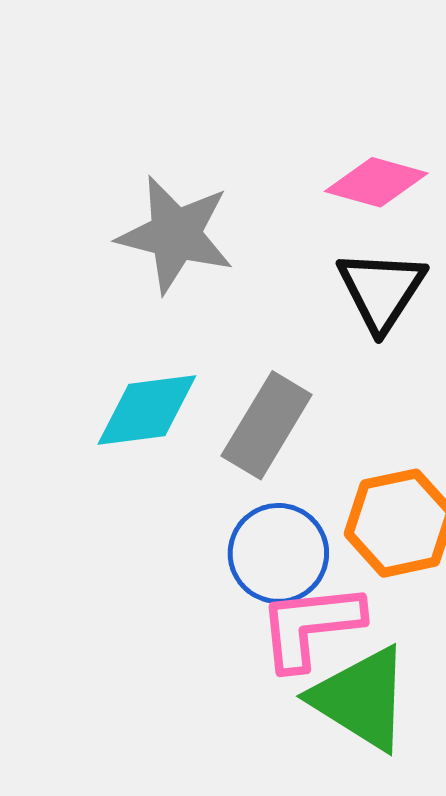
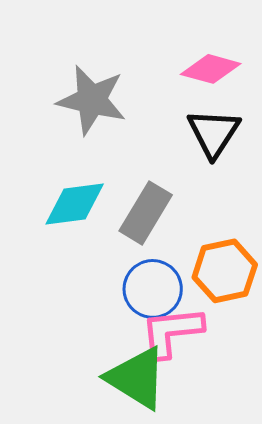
green triangle: (361, 699) -> (137, 378), moved

